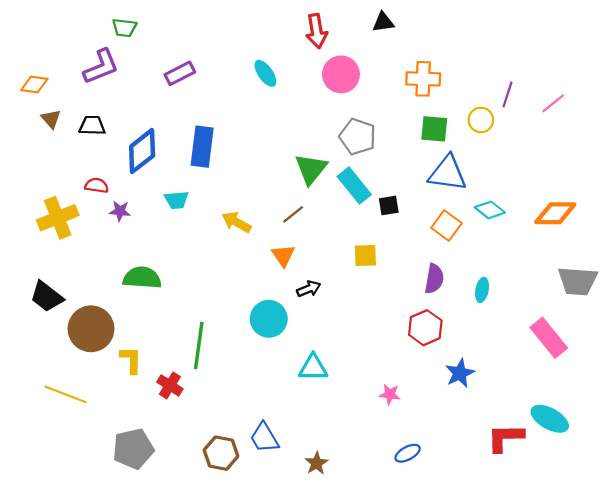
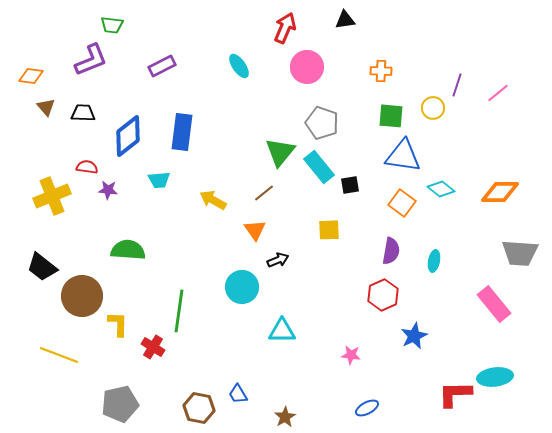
red arrow: (316, 31) -> (285, 28), turned -148
orange cross: (423, 79) -> (381, 71), size x0.7
cyan ellipse: (550, 419) -> (495, 377), turned -36
blue trapezoid: (264, 438) -> (238, 394), size x0.7

